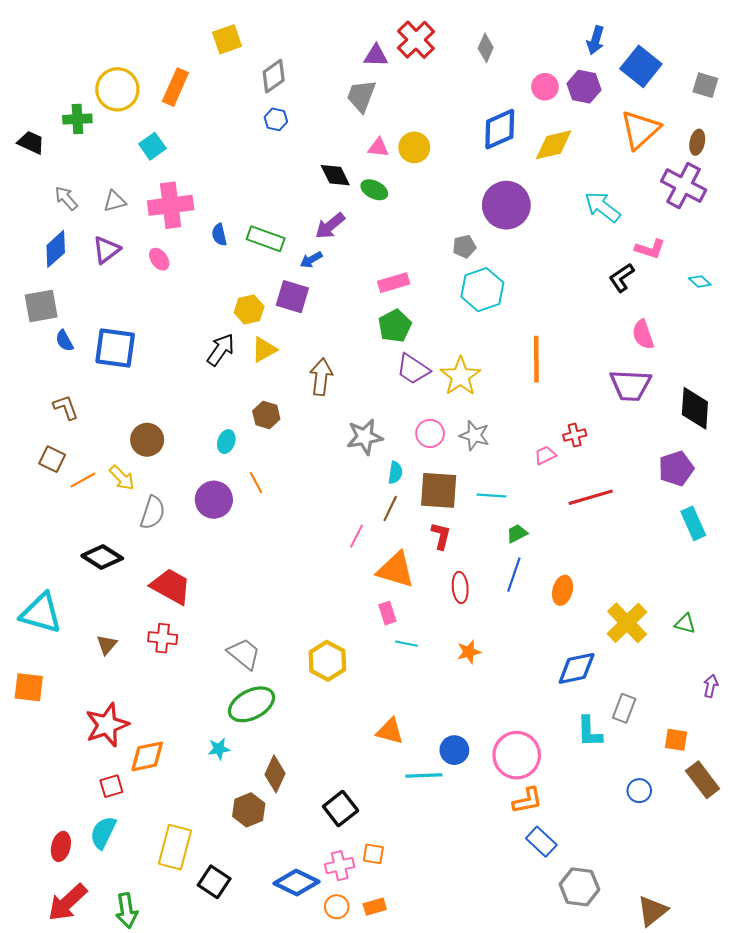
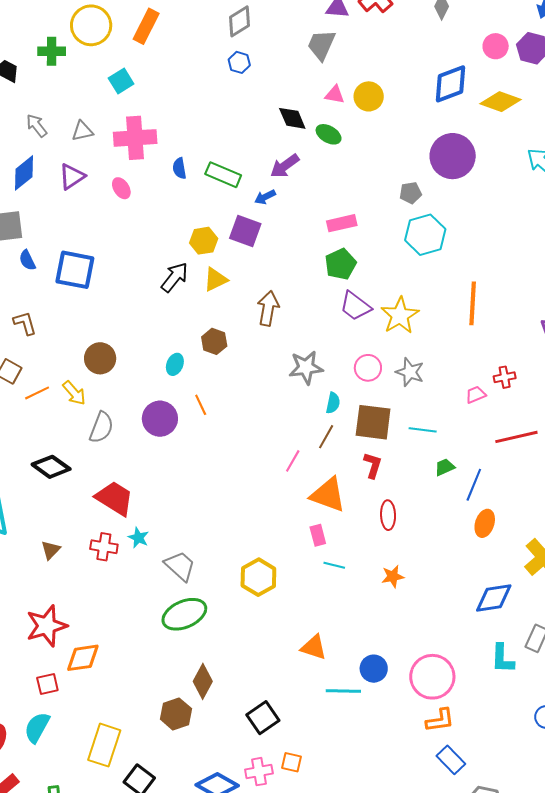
yellow diamond: (554, 145) -> (501, 102), turned 30
blue line: (514, 575) -> (474, 485), moved
cyan star: (219, 749) -> (138, 538), moved, turned 30

